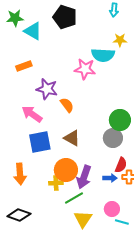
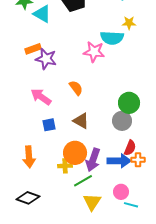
purple star: (47, 89) -> (46, 59), moved
blue square: (40, 142) -> (49, 125), size x0.6
blue arrow: (110, 178) -> (119, 161), size x1.6

